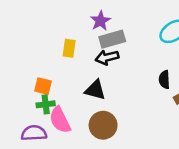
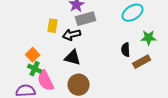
black arrow: (107, 57) -> (72, 35), moved
orange square: (43, 86) -> (33, 55), turned 32
green cross: (46, 104) -> (35, 69), turned 32

